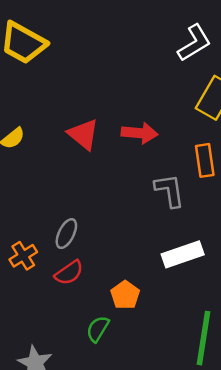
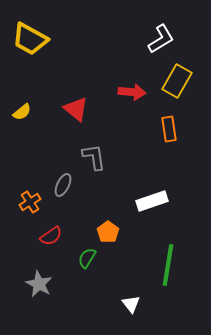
red arrow: (140, 133) -> (132, 92), moved
gray L-shape: (170, 190) -> (94, 157), moved
red semicircle: (69, 273) -> (51, 236), moved

